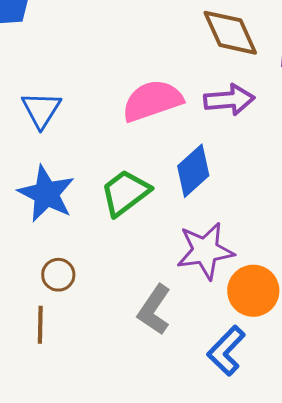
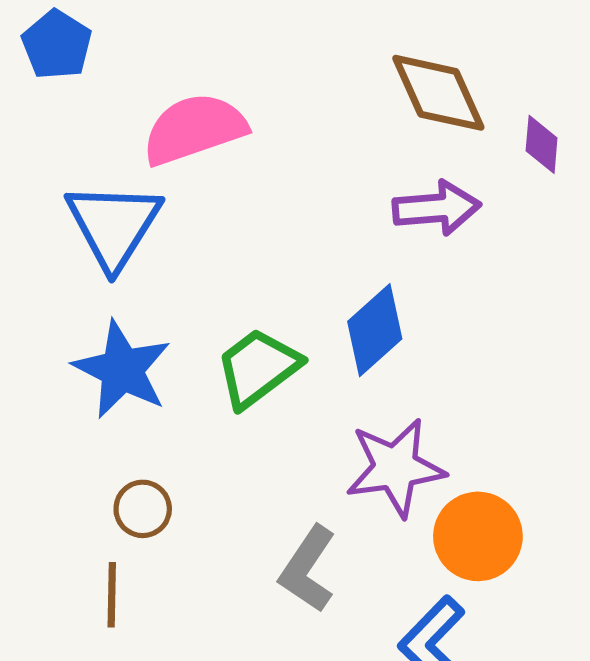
pink semicircle: (152, 101) -> (194, 129), moved
blue triangle: (41, 110) -> (113, 225), size x1.4

